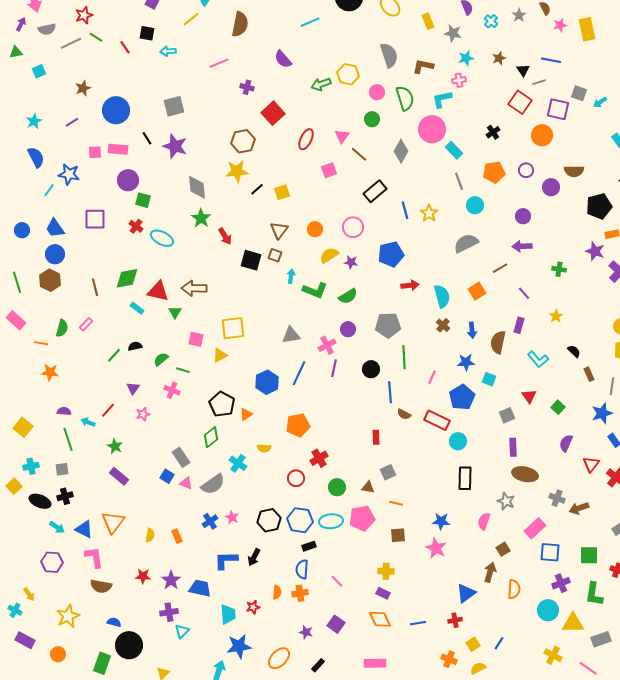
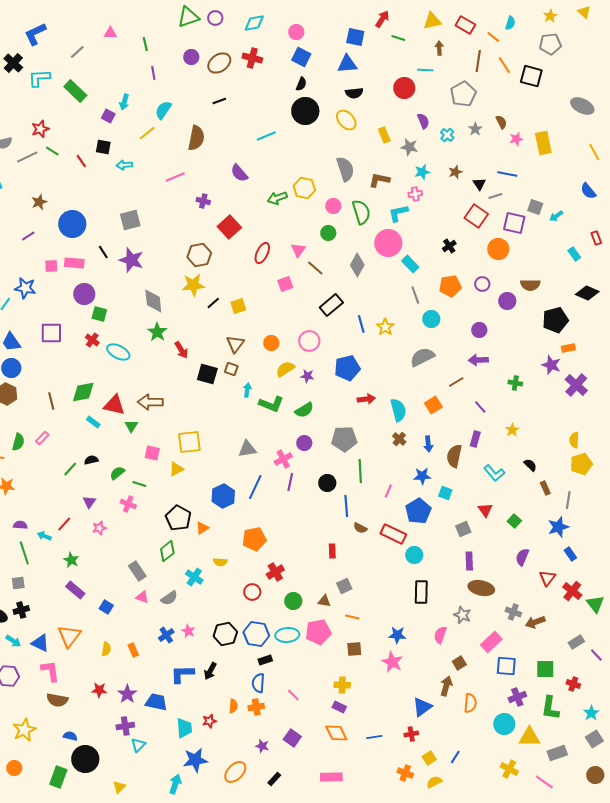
blue square: (167, 476) -> (106, 607), moved
gray semicircle: (213, 484) -> (169, 598), size x0.7

